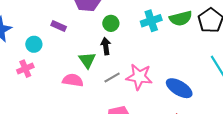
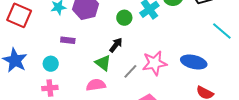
green circle: (111, 23) -> (124, 18), moved
black arrow: (106, 46) -> (116, 45), turned 63
pink cross: (25, 69) -> (50, 88), turned 35

